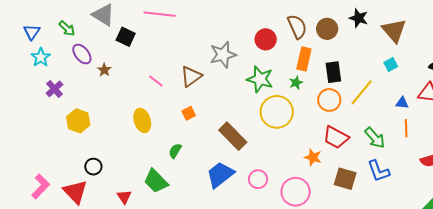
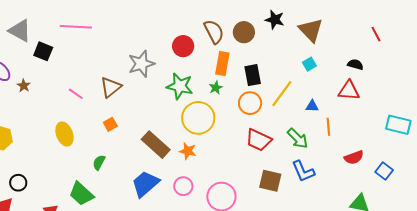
blue triangle: (402, 103) -> (312, 106), moved
orange star: (313, 157) -> (188, 151), moved

